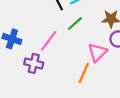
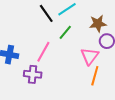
orange line: (84, 73) -> (95, 76), moved

